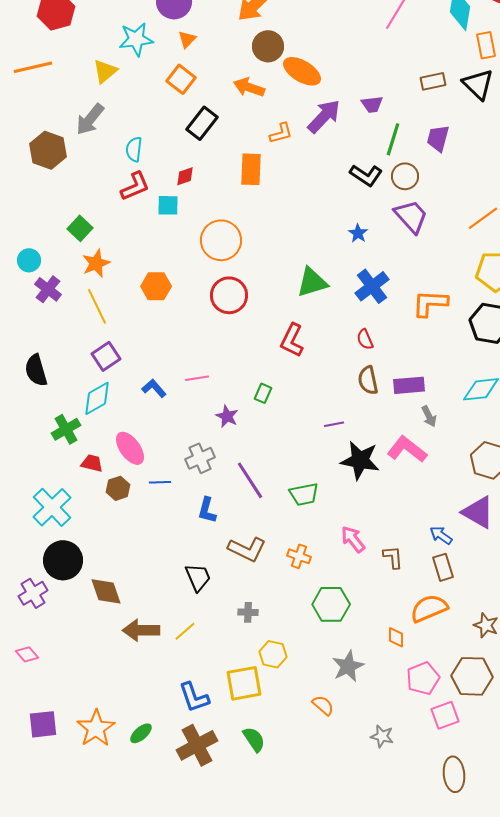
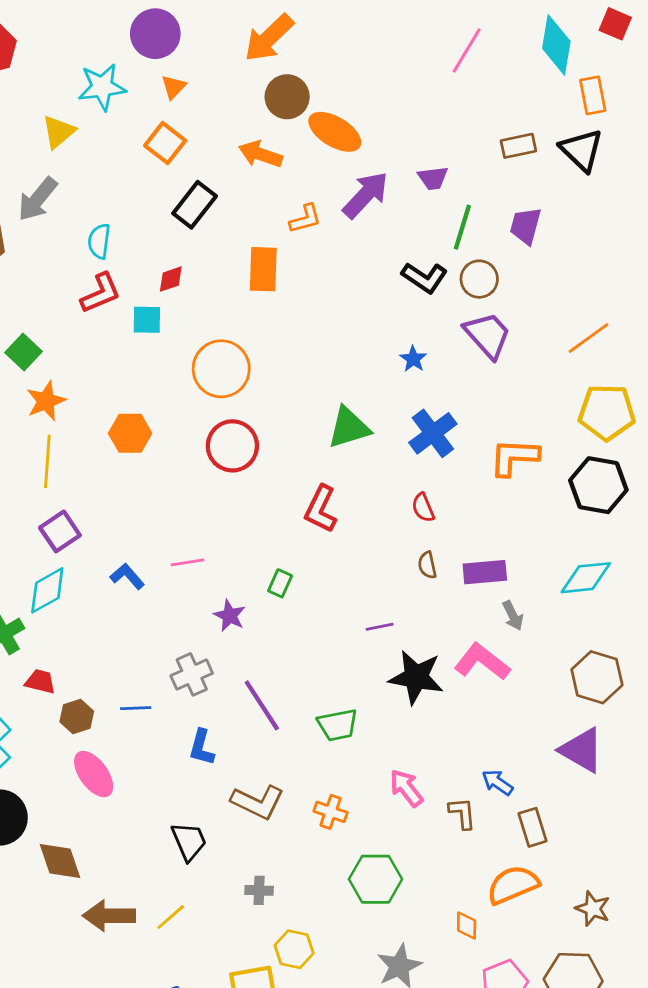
yellow line: (97, 306) -> (47, 461), turned 30
brown semicircle: (368, 380) -> (427, 565), size x0.7
pink ellipse: (130, 448) -> (94, 774), moved
blue arrow: (441, 535) -> (497, 782), moved

